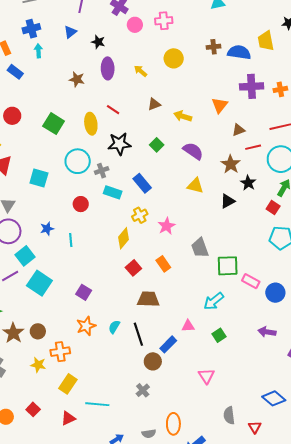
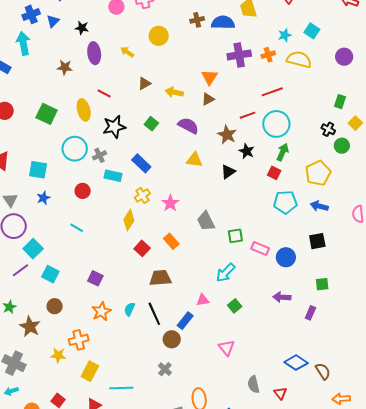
blue cross: (31, 29) -> (31, 14), moved
cyan arrow: (38, 51) -> (23, 43), size x1.6
brown triangle: (238, 130) -> (208, 99), moved
blue star: (47, 229) -> (43, 198), moved
cyan line: (71, 240) -> (77, 228), turned -48
green square: (228, 266) -> (235, 236), size x0.7
cyan square: (39, 283) -> (50, 274), size x0.7
brown circle: (38, 331) -> (55, 306), moved

